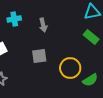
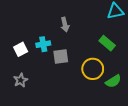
cyan cross: (14, 19) -> (43, 44), moved
green rectangle: (91, 37) -> (107, 43), moved

